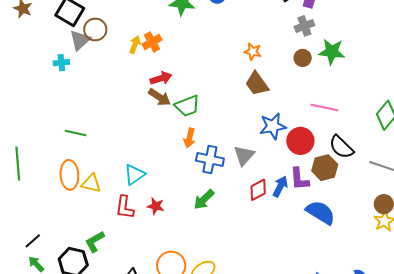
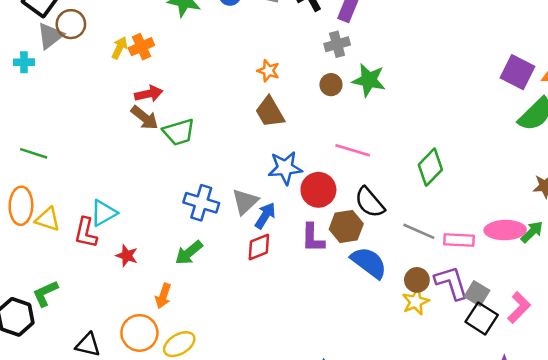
orange arrow: (189, 138) -> (163, 296), moved
blue arrow: (280, 186) -> (265, 216), moved
red L-shape: (125, 207) -> (86, 233), moved
blue semicircle: (321, 212) -> (369, 263), moved

